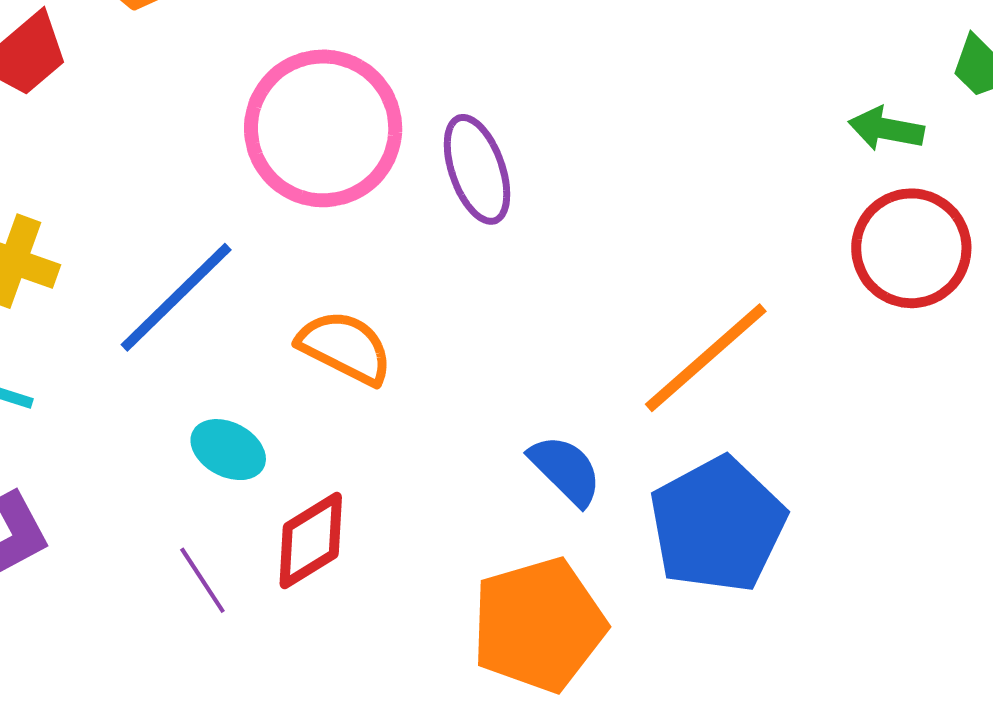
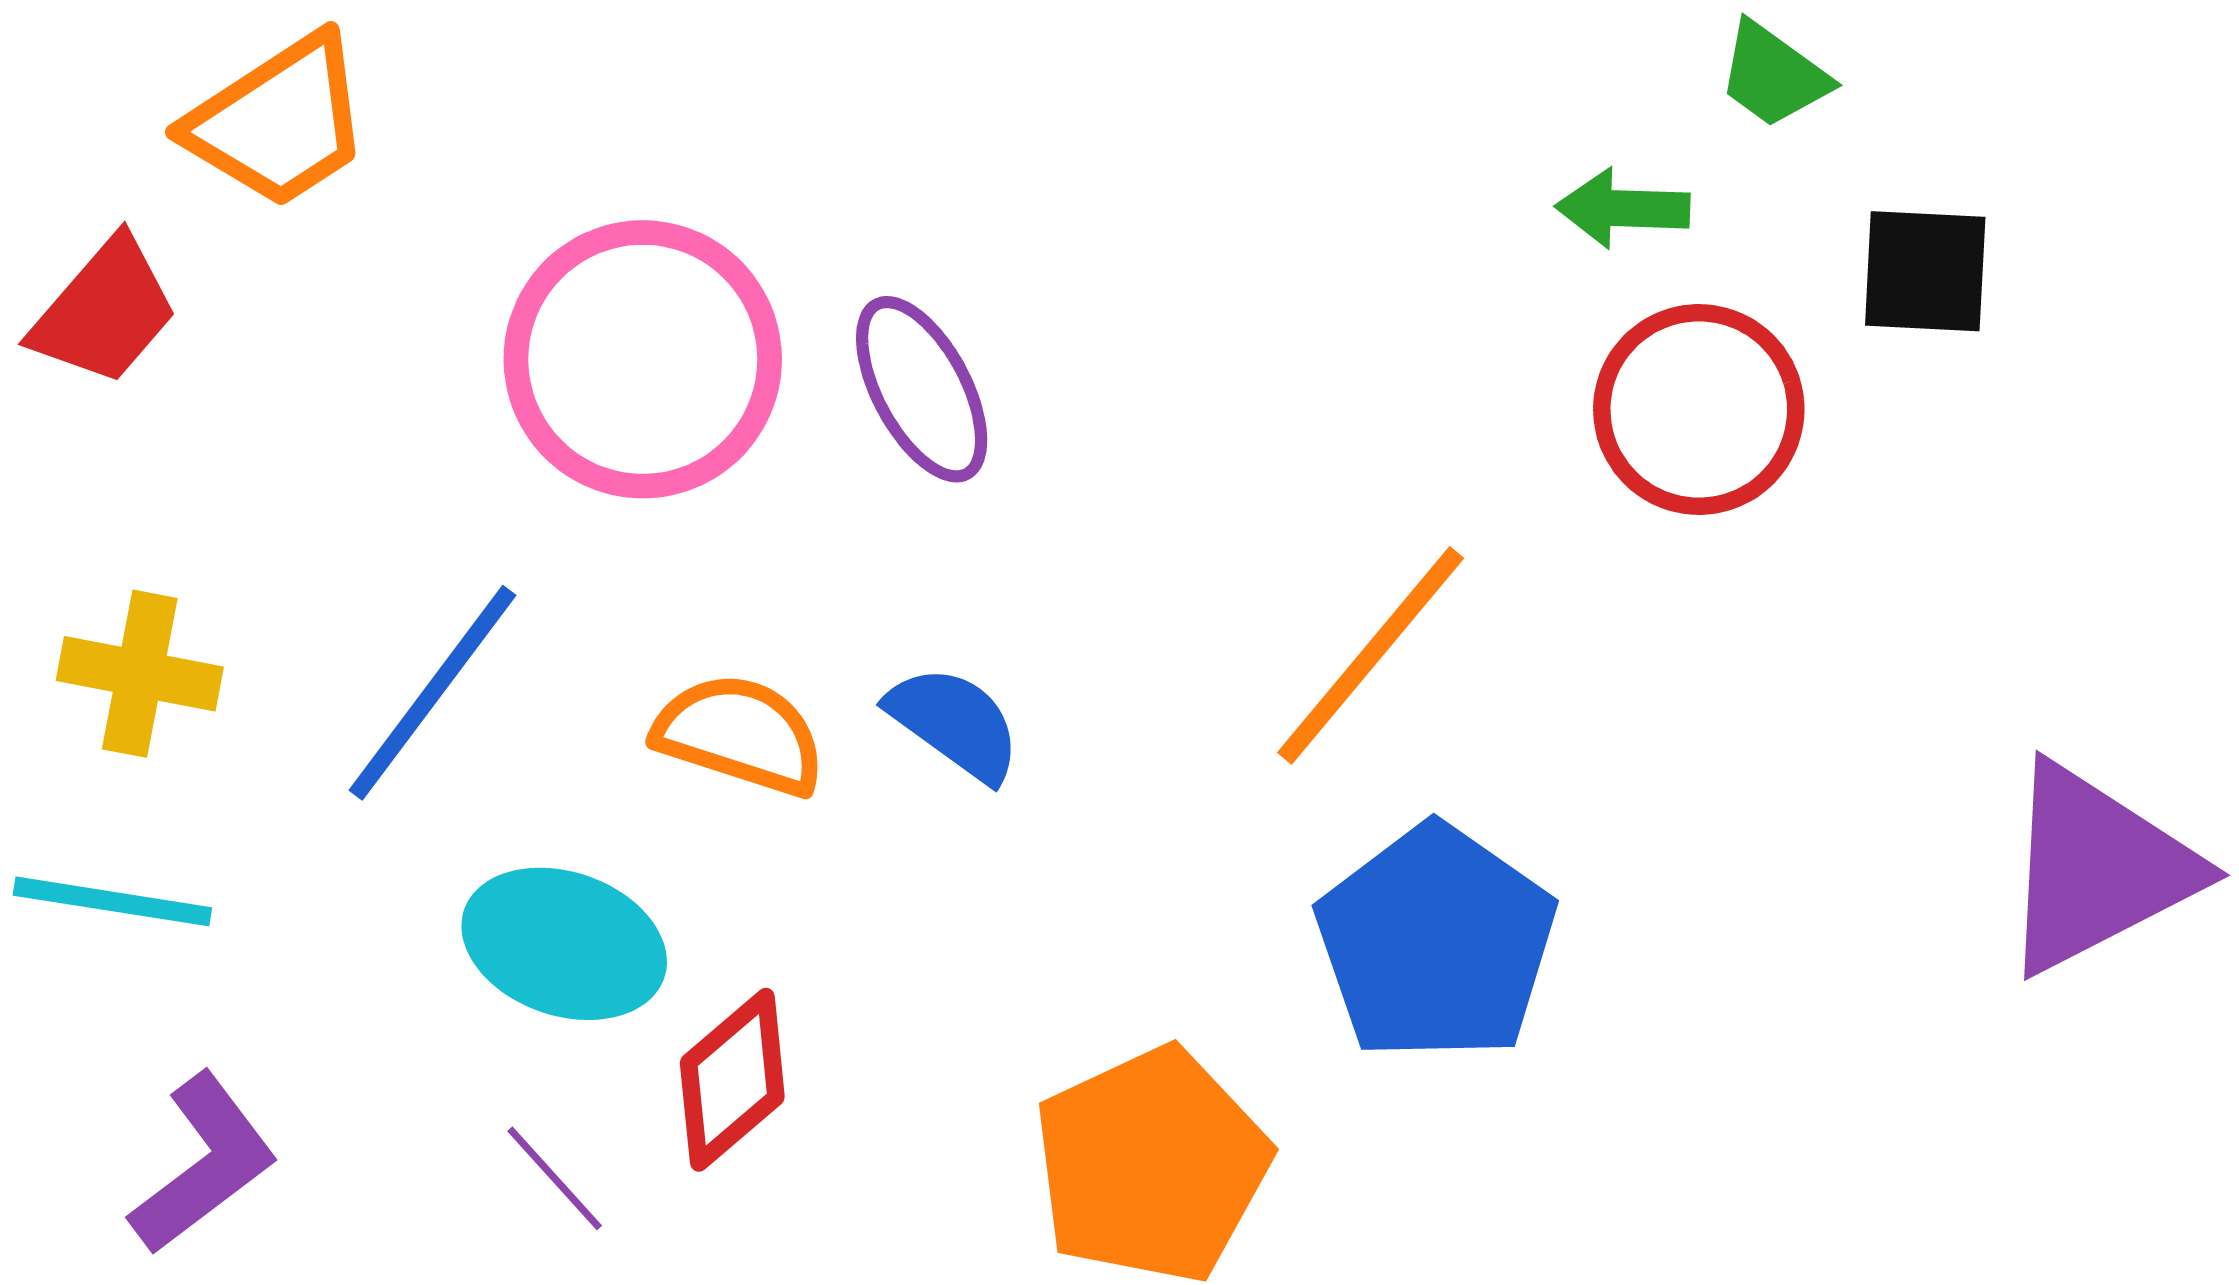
cyan ellipse: (228, 450) -> (564, 944), size x1.5
blue semicircle: (566, 470) -> (954, 723), moved

